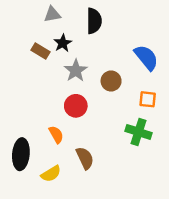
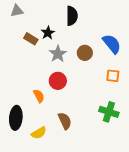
gray triangle: (52, 14) -> (17, 11), moved
brown circle: (111, 81) -> (85, 53), moved
green cross: (138, 132) -> (109, 112), moved
orange semicircle: (56, 135) -> (39, 96), moved

